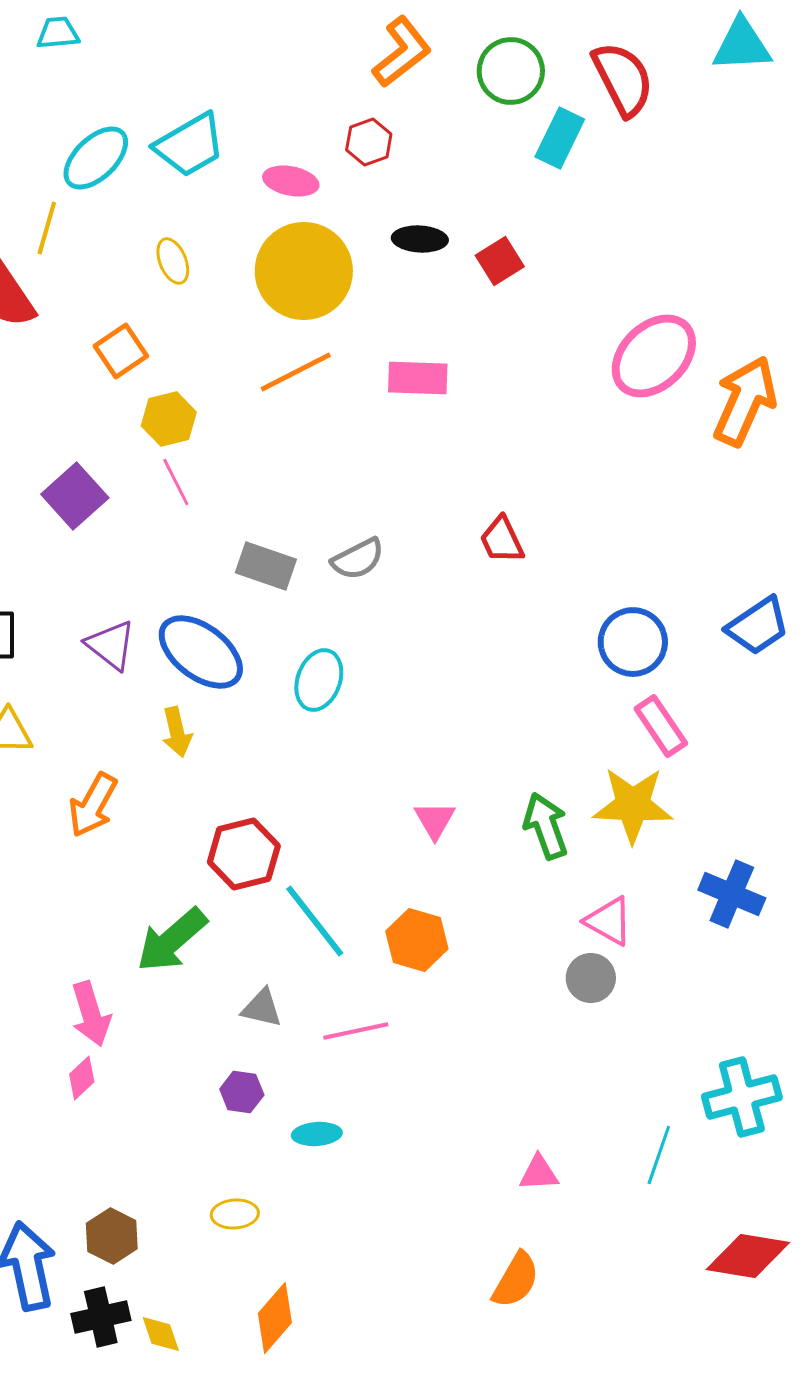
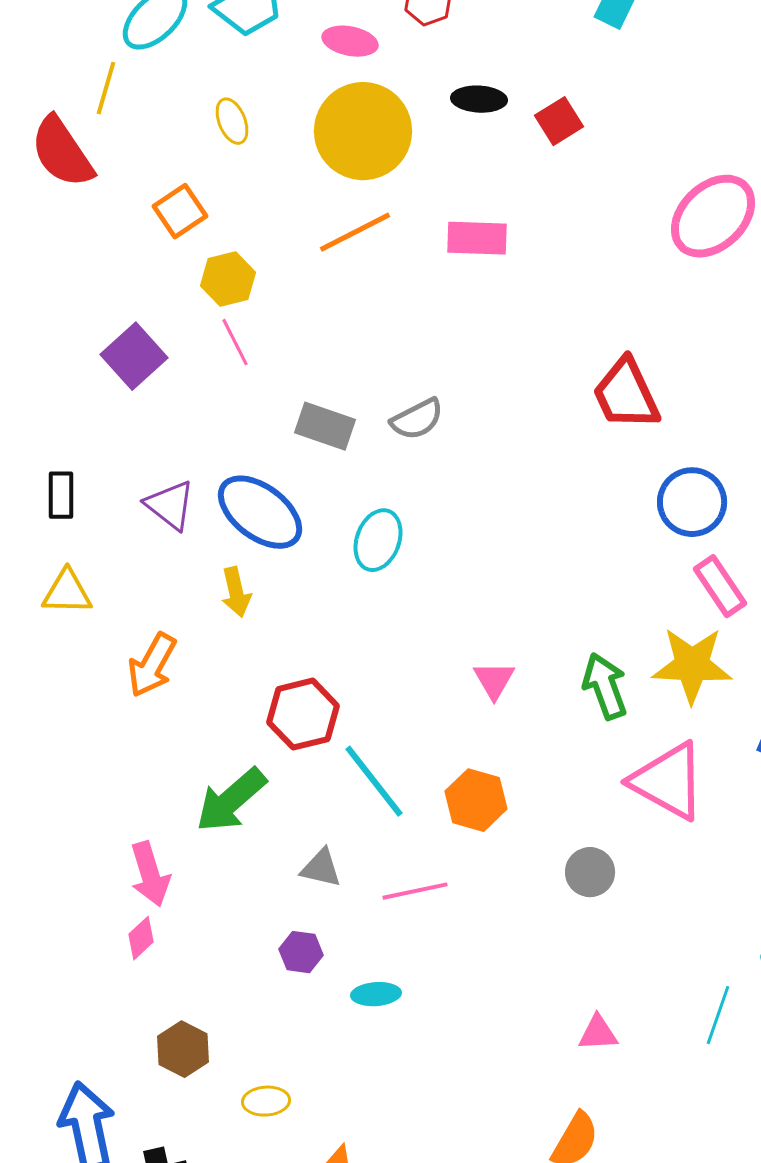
red trapezoid: (502, 540) -> (626, 394), moved, size x1.5
pink triangle: (609, 921) -> (668, 781), size x1.6
gray circle: (591, 978) -> (590, 872), moved
yellow ellipse: (235, 1214) -> (266, 1101), moved
brown hexagon: (112, 1236) -> (183, 1049), moved

